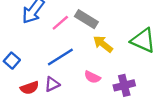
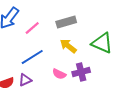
gray rectangle: (86, 19) -> (66, 22), moved, turned -48
purple cross: (124, 85) -> (81, 72), moved

